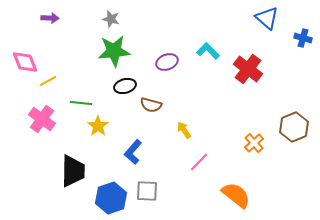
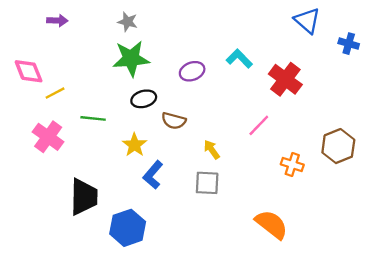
yellow star: (98, 126) -> (134, 145), moved
orange cross: (254, 143) -> (292, 165), turned -30
pink line: (199, 162) -> (259, 125), moved
gray square: (147, 191) -> (207, 183), moved

